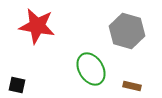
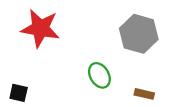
green ellipse: (91, 69) -> (99, 75), size x0.7

